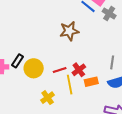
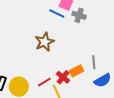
orange rectangle: (91, 82) -> (76, 71), moved

